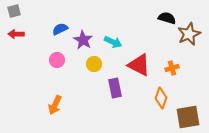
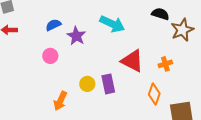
cyan arrow: (113, 42) -> (112, 24), moved, size x1.4
yellow circle: (94, 64) -> (87, 84), moved
orange arrow: (55, 105) -> (60, 101), moved

